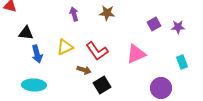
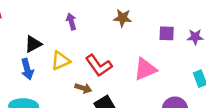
brown star: (107, 13) -> (123, 18), moved
purple square: (154, 24) -> (167, 33), turned 32
black triangle: (26, 33) -> (33, 44), moved, turned -35

